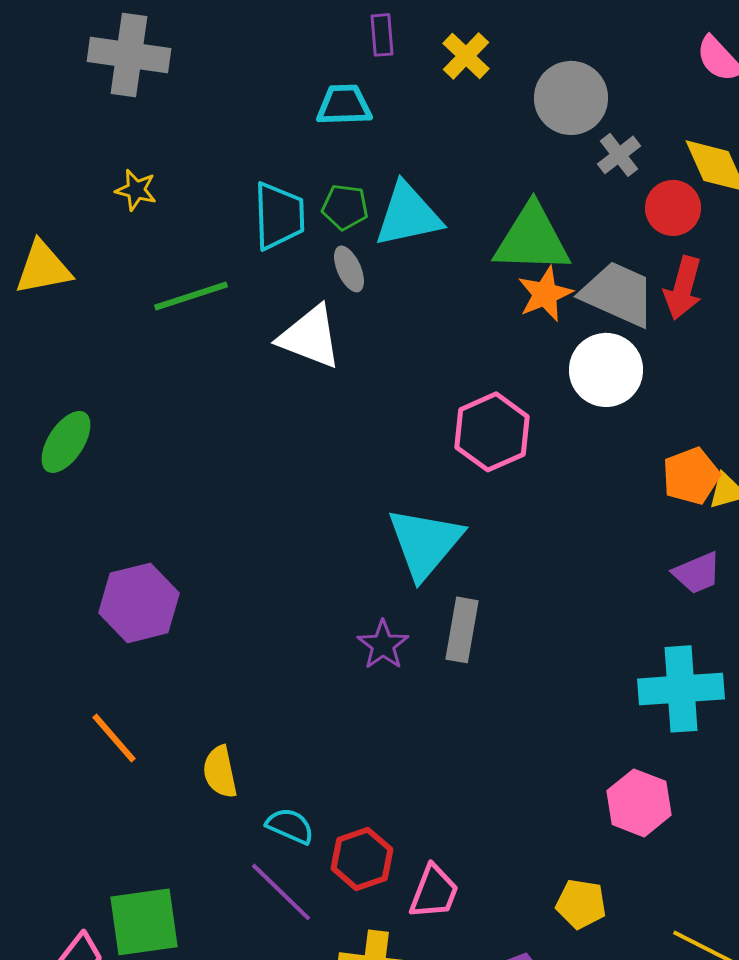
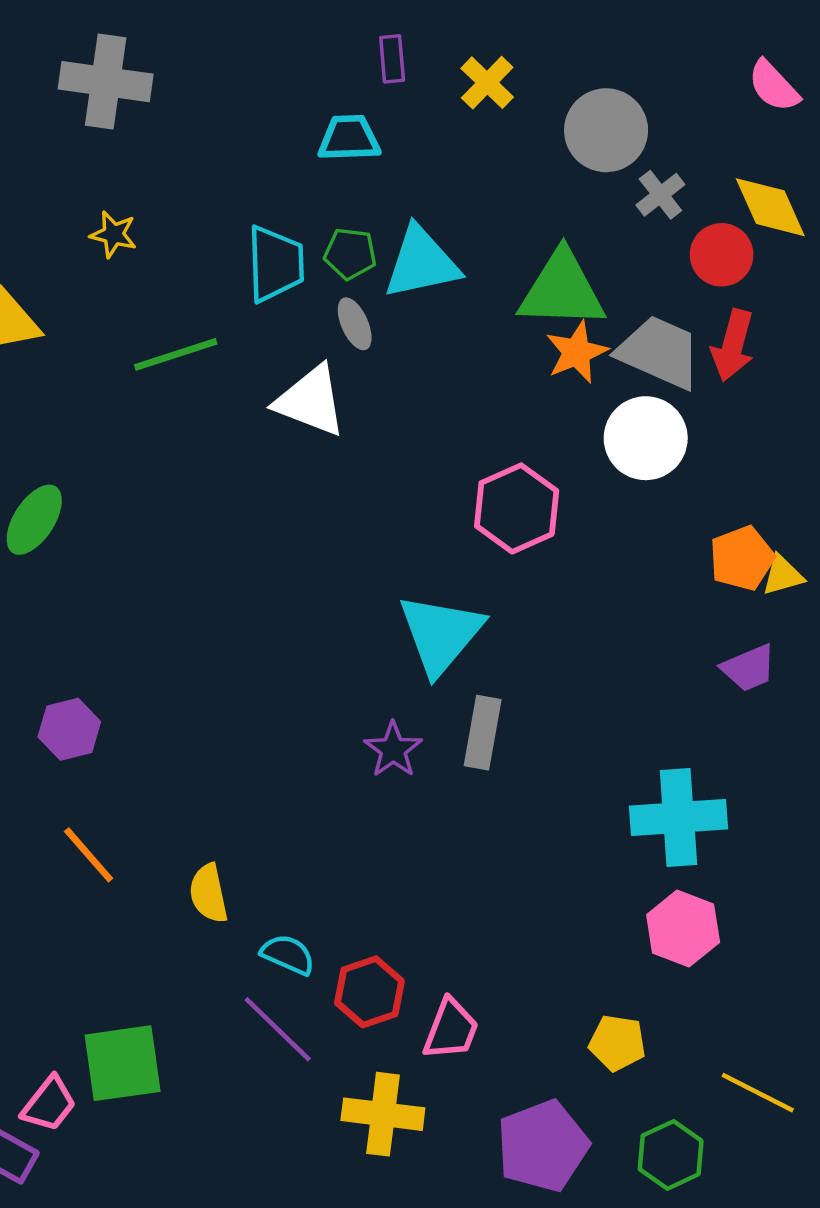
purple hexagon: (139, 603) -> (69, 729), moved, size x0.7
cyan cross: (681, 689) -> (679, 818), moved

